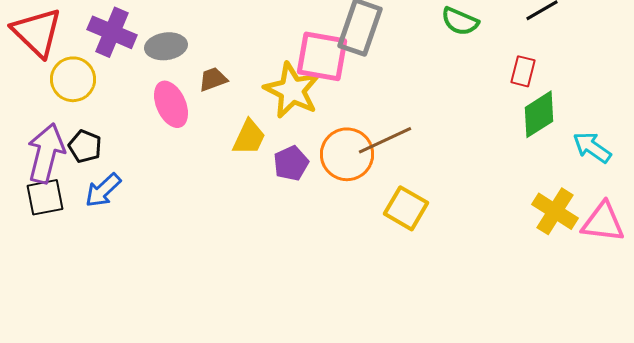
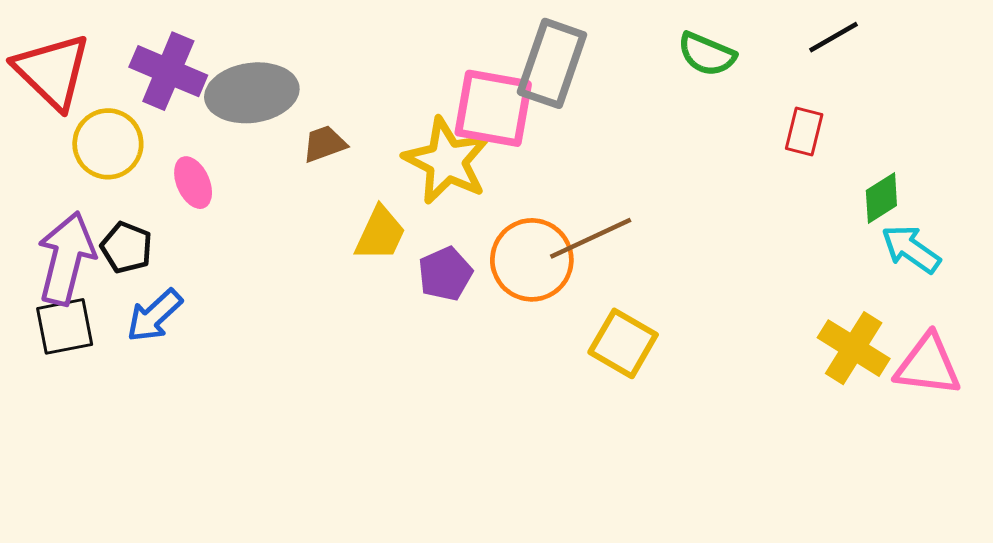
gray ellipse: (166, 46) -> (252, 93), size x1.4
pink ellipse: (171, 104) -> (193, 183), moved, size x0.7
green diamond: (539, 114) -> (881, 198), moved, size x0.7

